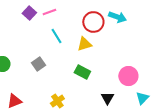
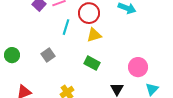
red circle: (93, 22) -> (89, 13), moved
cyan line: (56, 36) -> (66, 27), turned 49

